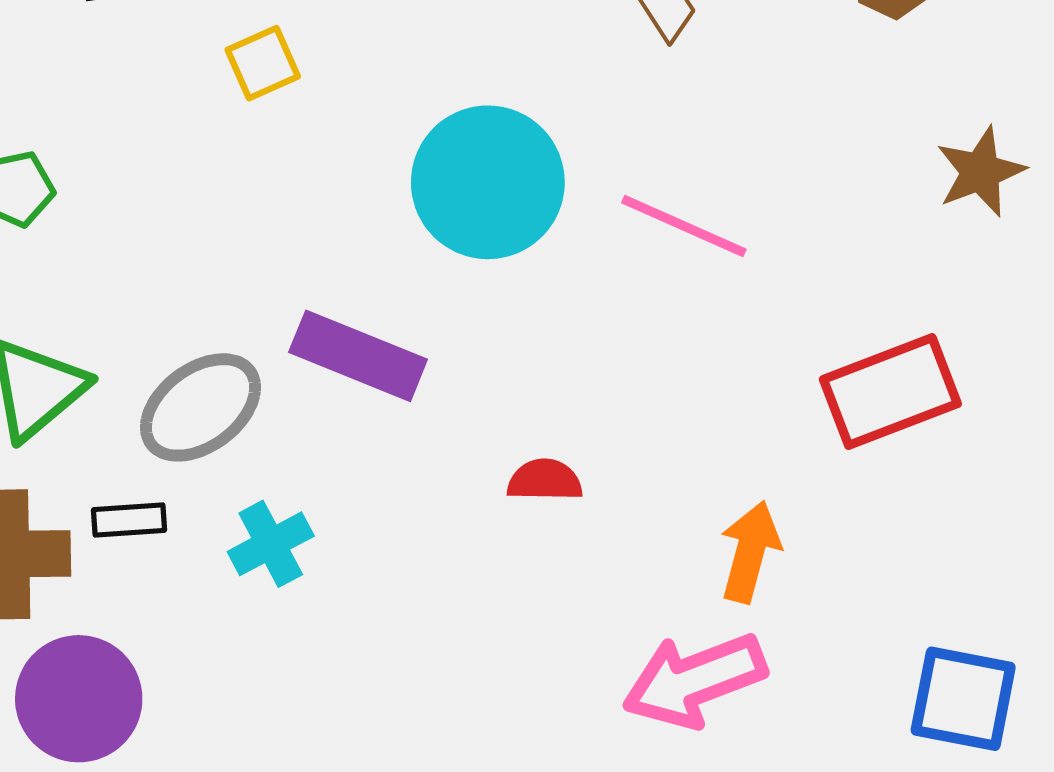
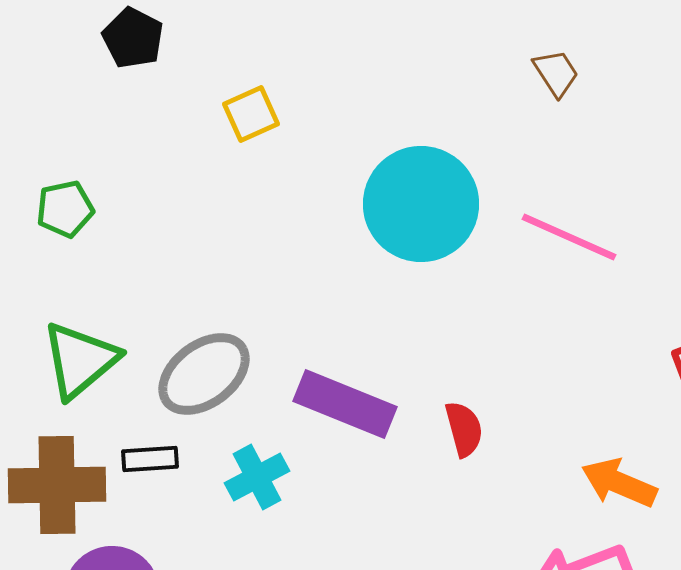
purple rectangle: (358, 356) -> (345, 404), moved
red semicircle: (545, 480) -> (464, 429), turned 74
orange arrow: (750, 552) -> (619, 483), turned -82

